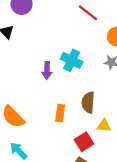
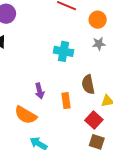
purple arrow: (47, 70) -> (40, 91), moved

